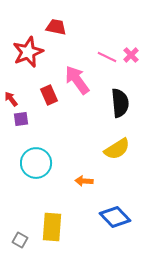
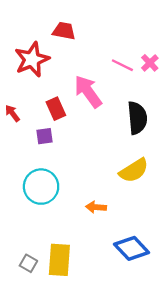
purple square: (21, 119) -> (44, 136), moved
gray square: (20, 240) -> (28, 263), moved

